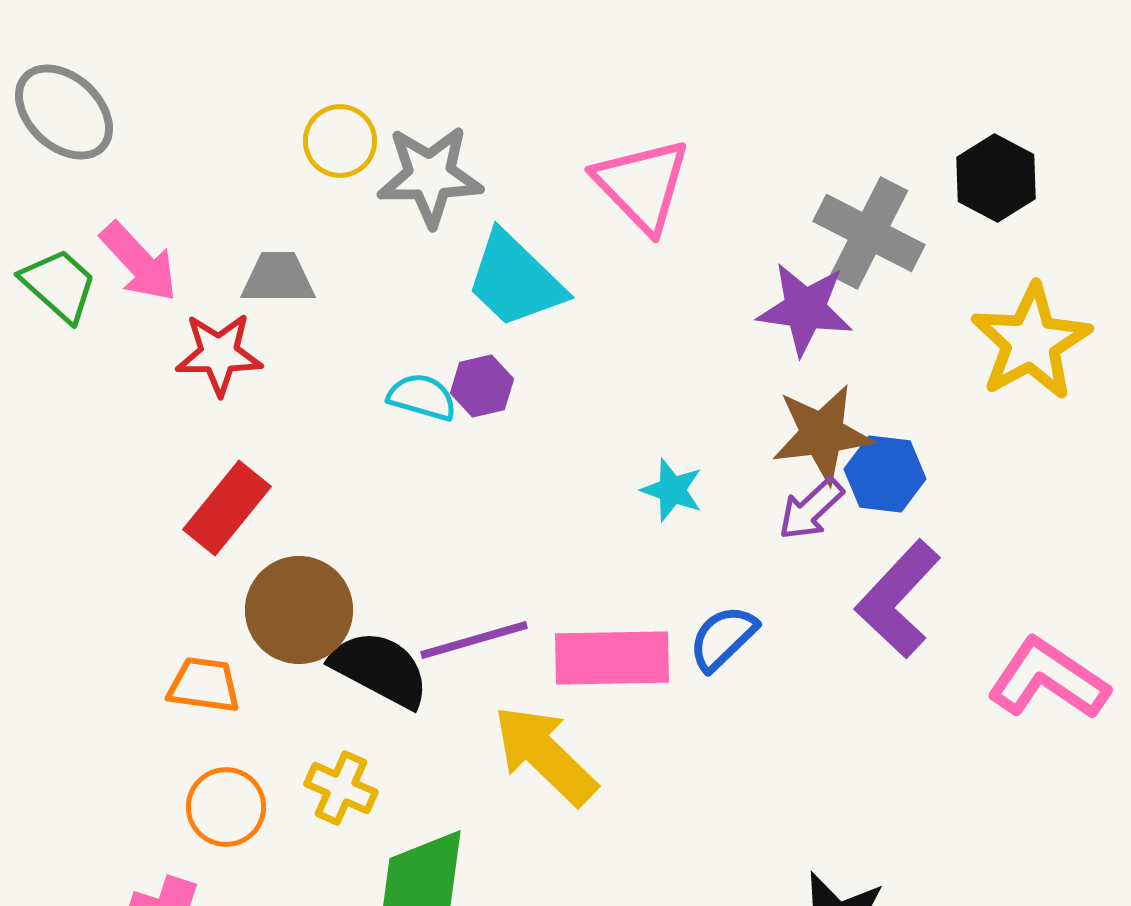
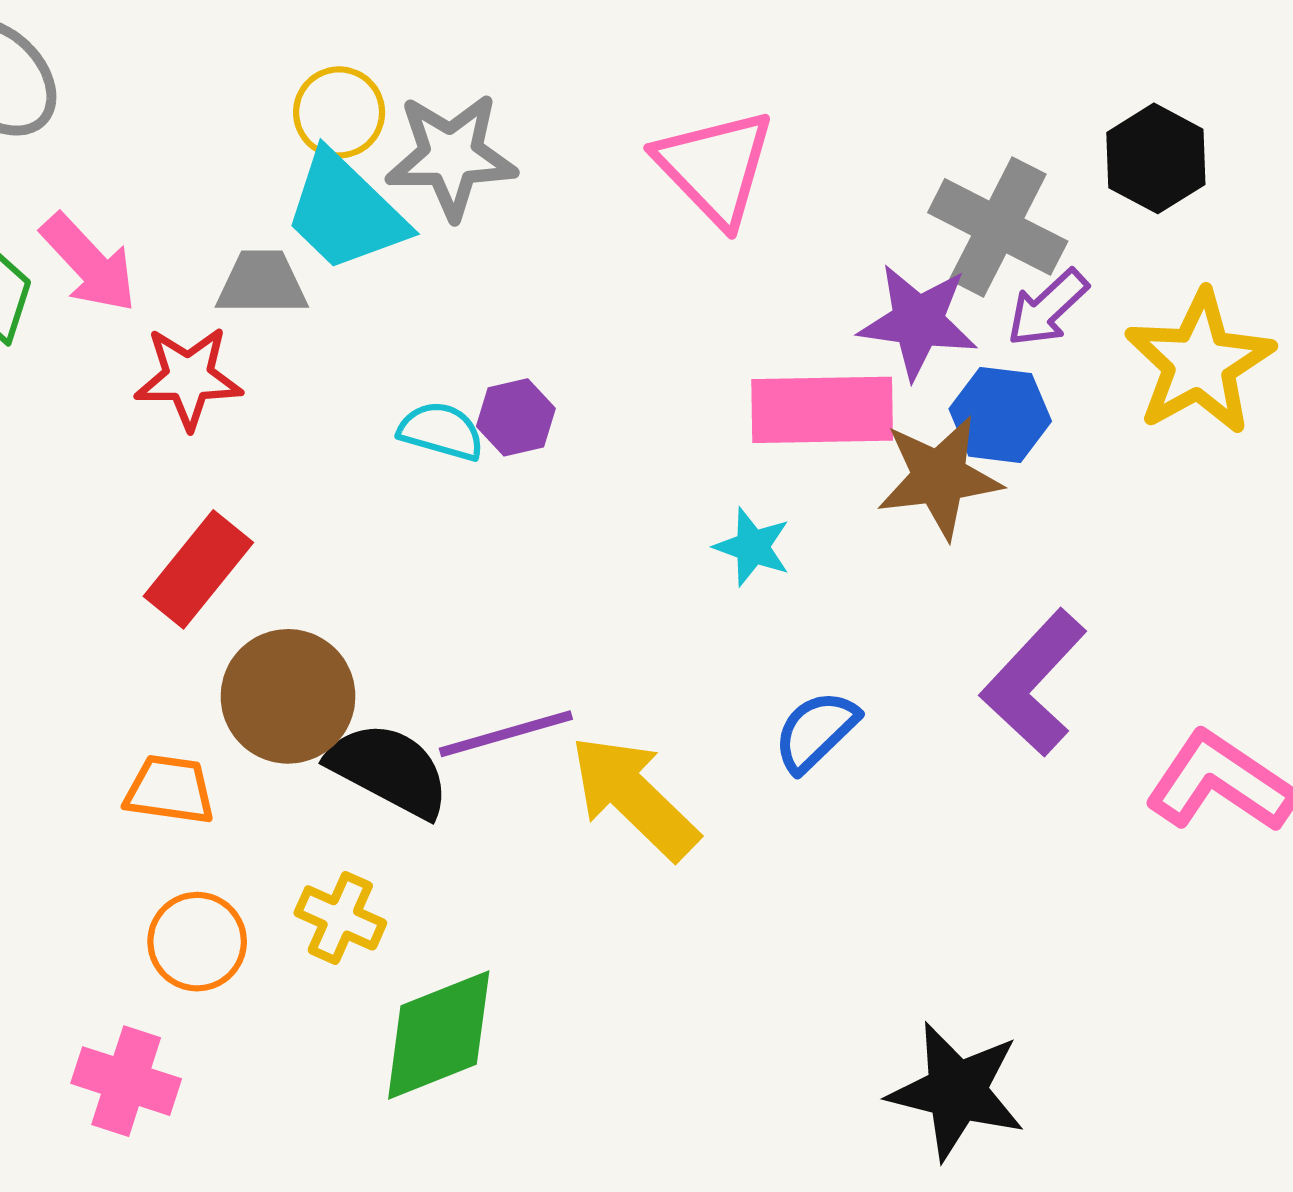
cyan trapezoid: (515, 280) -> (345, 212), moved
blue hexagon: (885, 474) -> (1000, 415), moved
purple arrow: (811, 509) -> (1048, 308), moved
pink rectangle: (612, 658) -> (822, 410), moved
yellow arrow: (545, 755) -> (634, 797), moved

